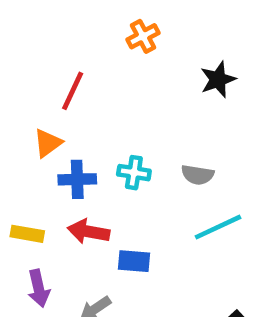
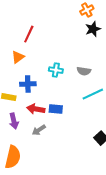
orange cross: (143, 36) -> (87, 10), moved
blue cross: (77, 179) -> (28, 84), moved
red arrow: (89, 232) -> (36, 109), moved

